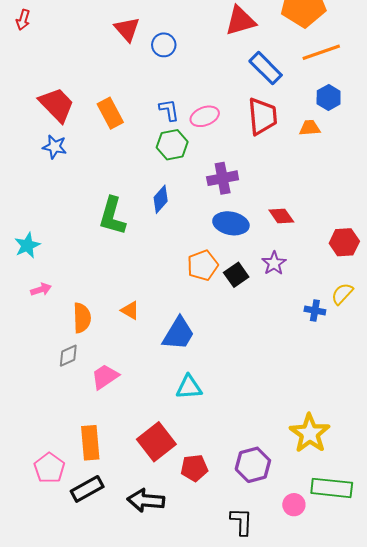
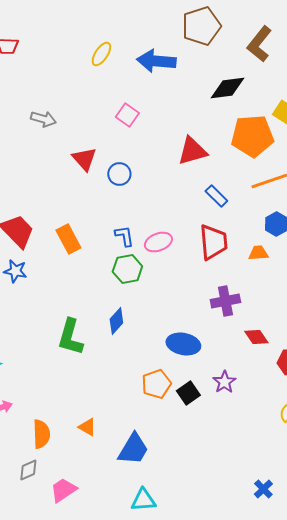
blue rectangle: (266, 68) -> (216, 196), size x0.7
purple cross: (223, 178) -> (225, 301), moved
red diamond: (281, 216) -> (256, 337), moved
blue cross: (315, 310) -> (263, 489), moved, turned 36

